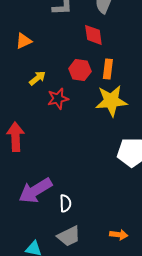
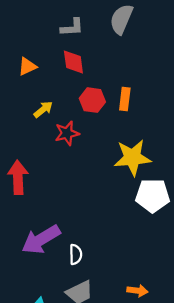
red diamond: (93, 35) -> (73, 62), moved
yellow star: (111, 101) -> (132, 158), moved

